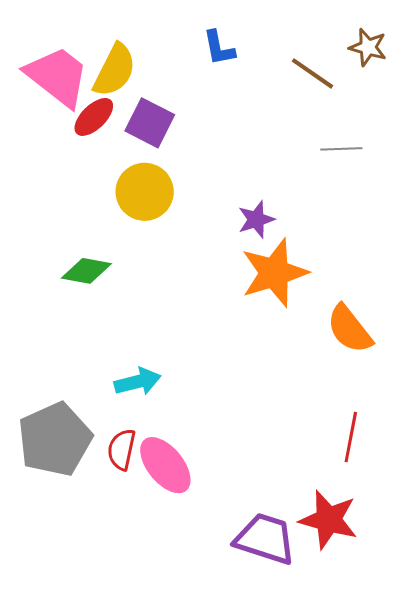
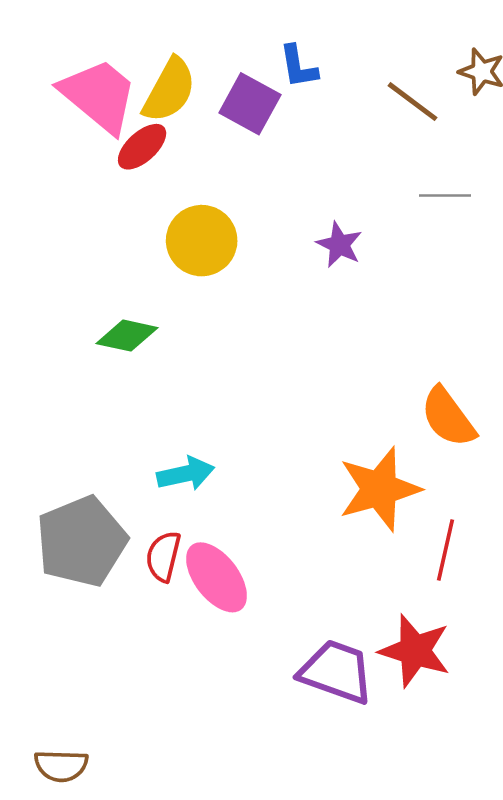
purple square: (150, 123) -> (250, 104), moved
purple star: (256, 220) -> (339, 245), moved, turned -30
orange star: (274, 273) -> (379, 489), moved

